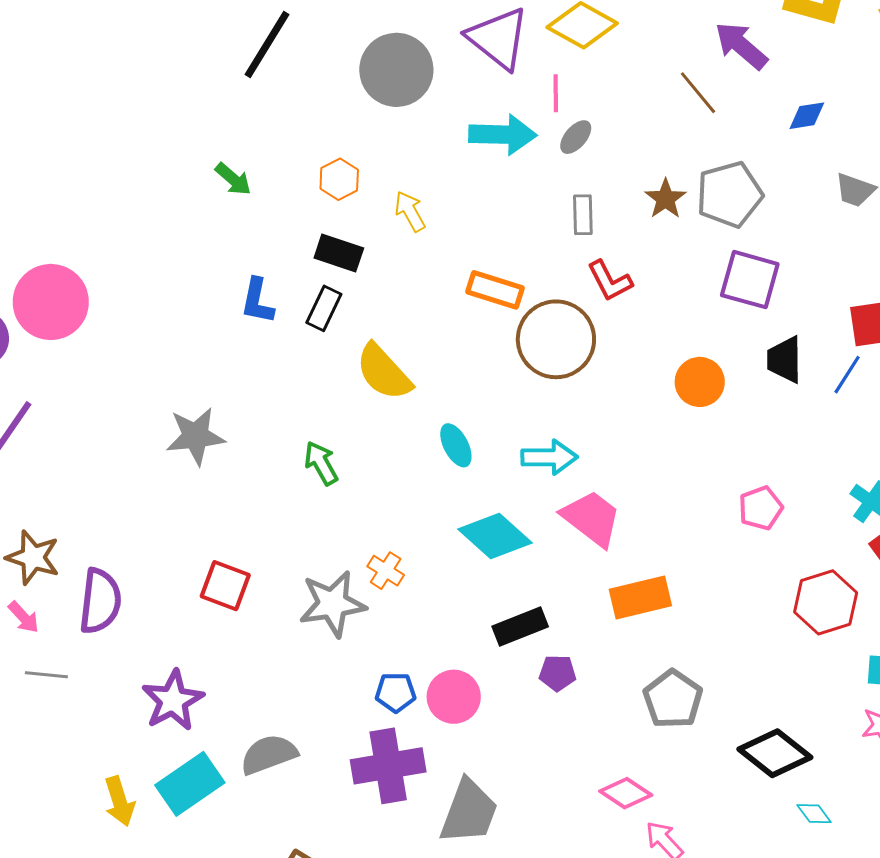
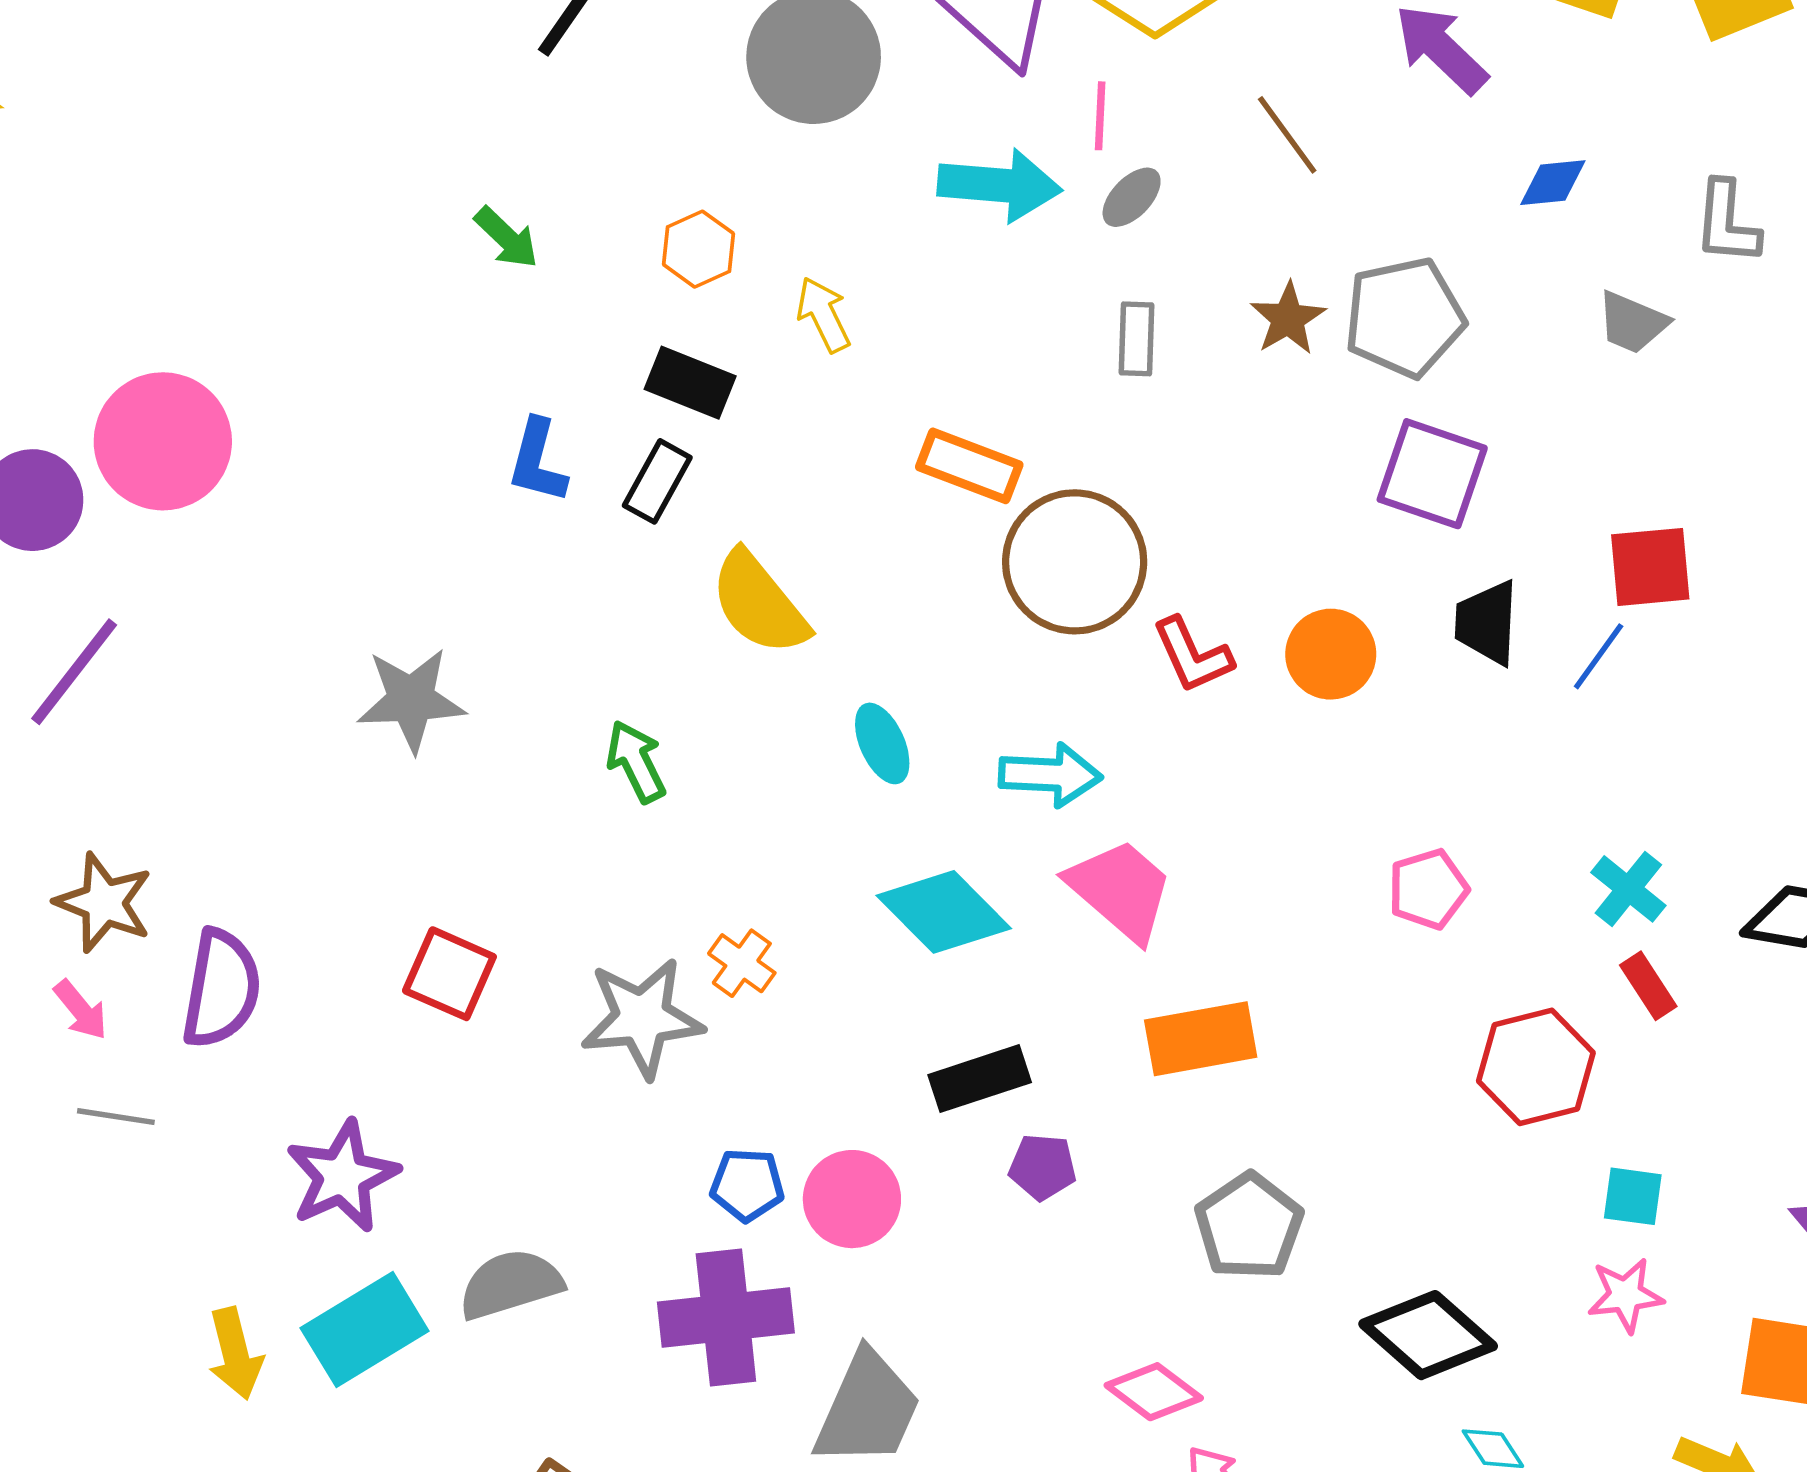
brown line: (698, 93) -> (1287, 135), moved
red L-shape: (610, 281) -> (1193, 655), moved

